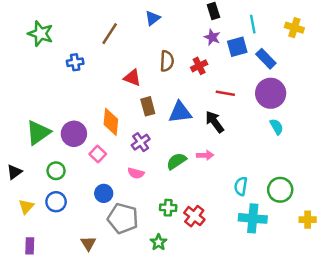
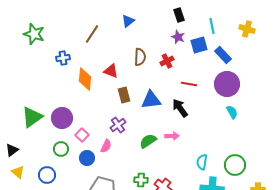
orange diamond: (111, 122) -> (85, 79), moved
green circle: (56, 171) -> (61, 149), moved
pink semicircle: (136, 173) -> (106, 146), moved, turned -80
blue circle: (104, 193) -> (87, 158), moved
yellow triangle: (26, 207) -> (18, 172), moved, turned -32

